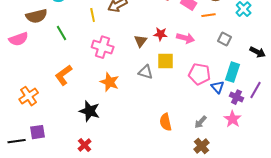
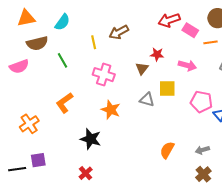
red star: (161, 34) -> (157, 54), moved
orange semicircle: (166, 122) -> (167, 150), turned 42
gray arrow: (201, 122) -> (202, 150), turned 32

